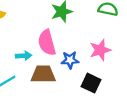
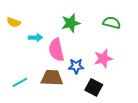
cyan arrow: (24, 56) -> (35, 38), moved

